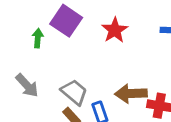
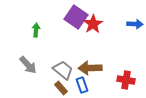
purple square: (66, 21) -> (76, 17), moved
brown arrow: (131, 94) -> (90, 68), moved

